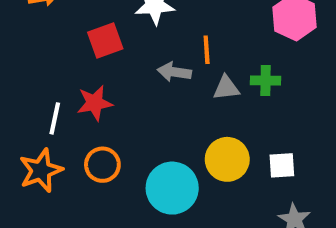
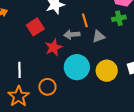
green cross: (266, 81) -> (119, 18), moved
red star: (95, 103) -> (54, 47), moved
cyan circle: (172, 188) -> (77, 67), moved

